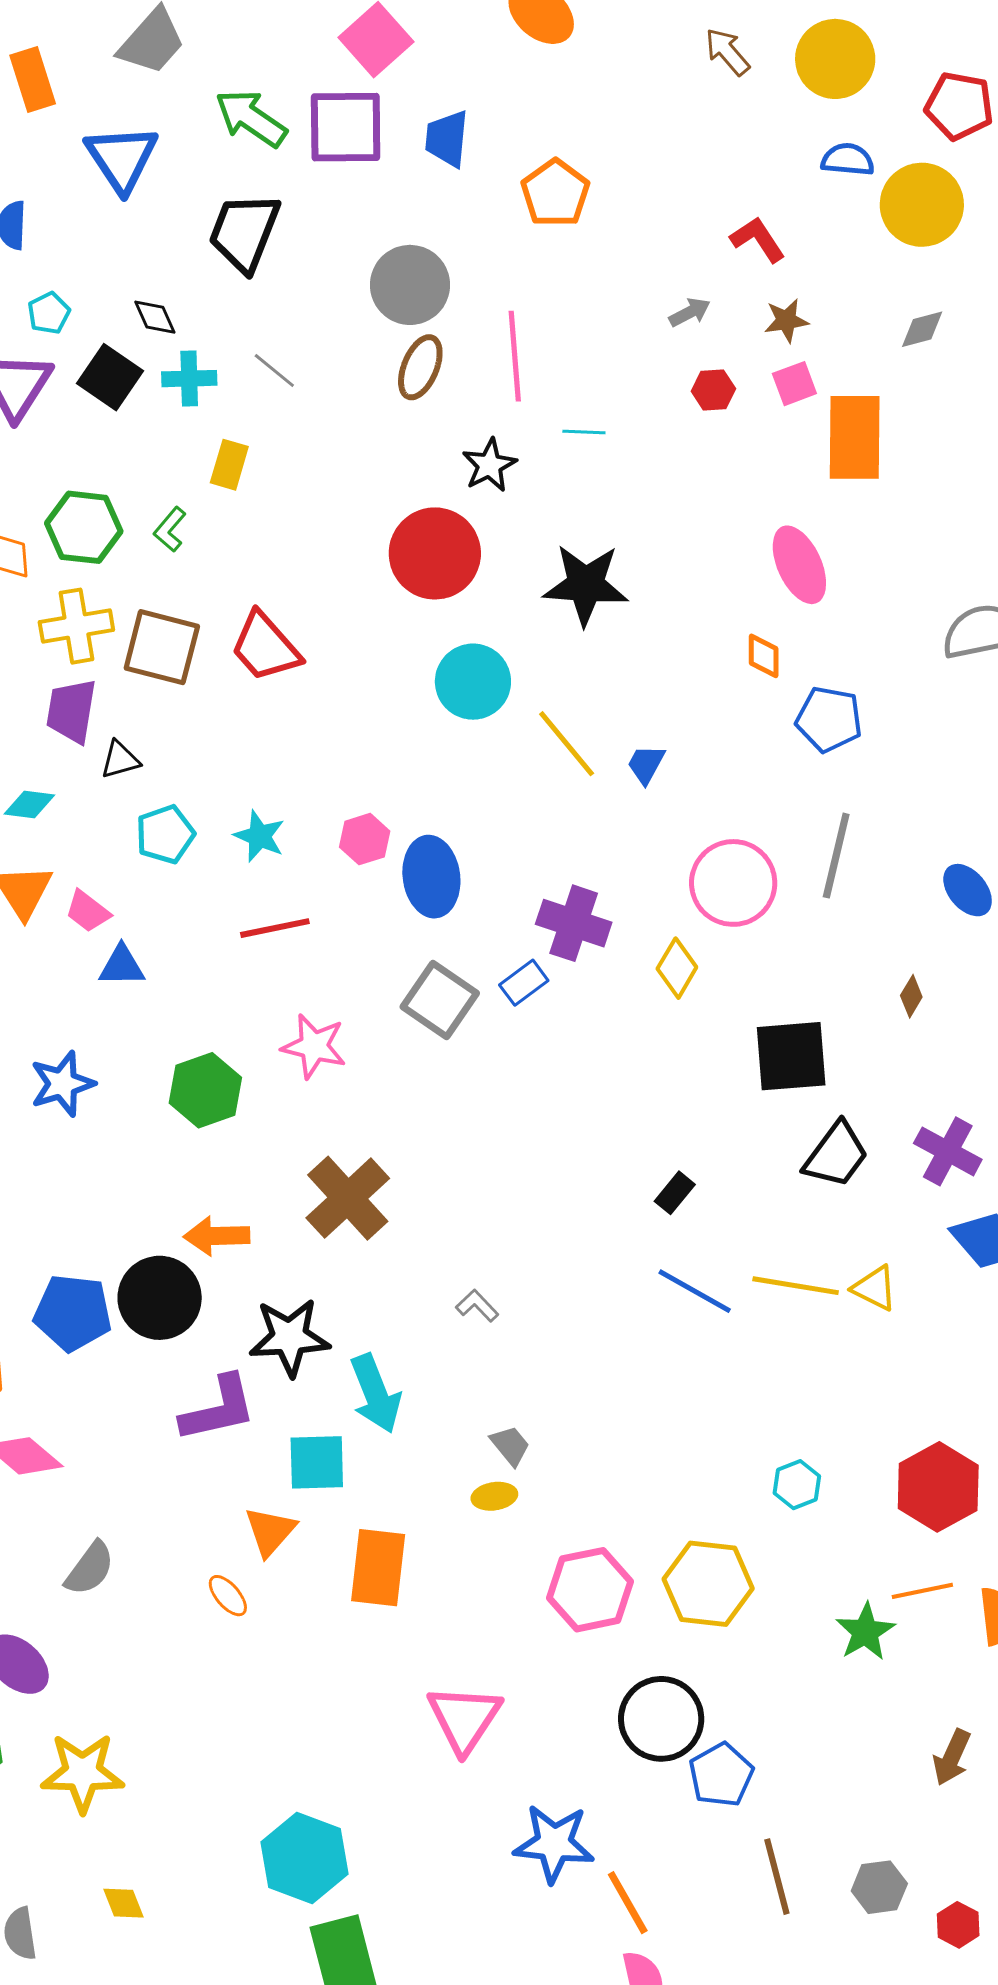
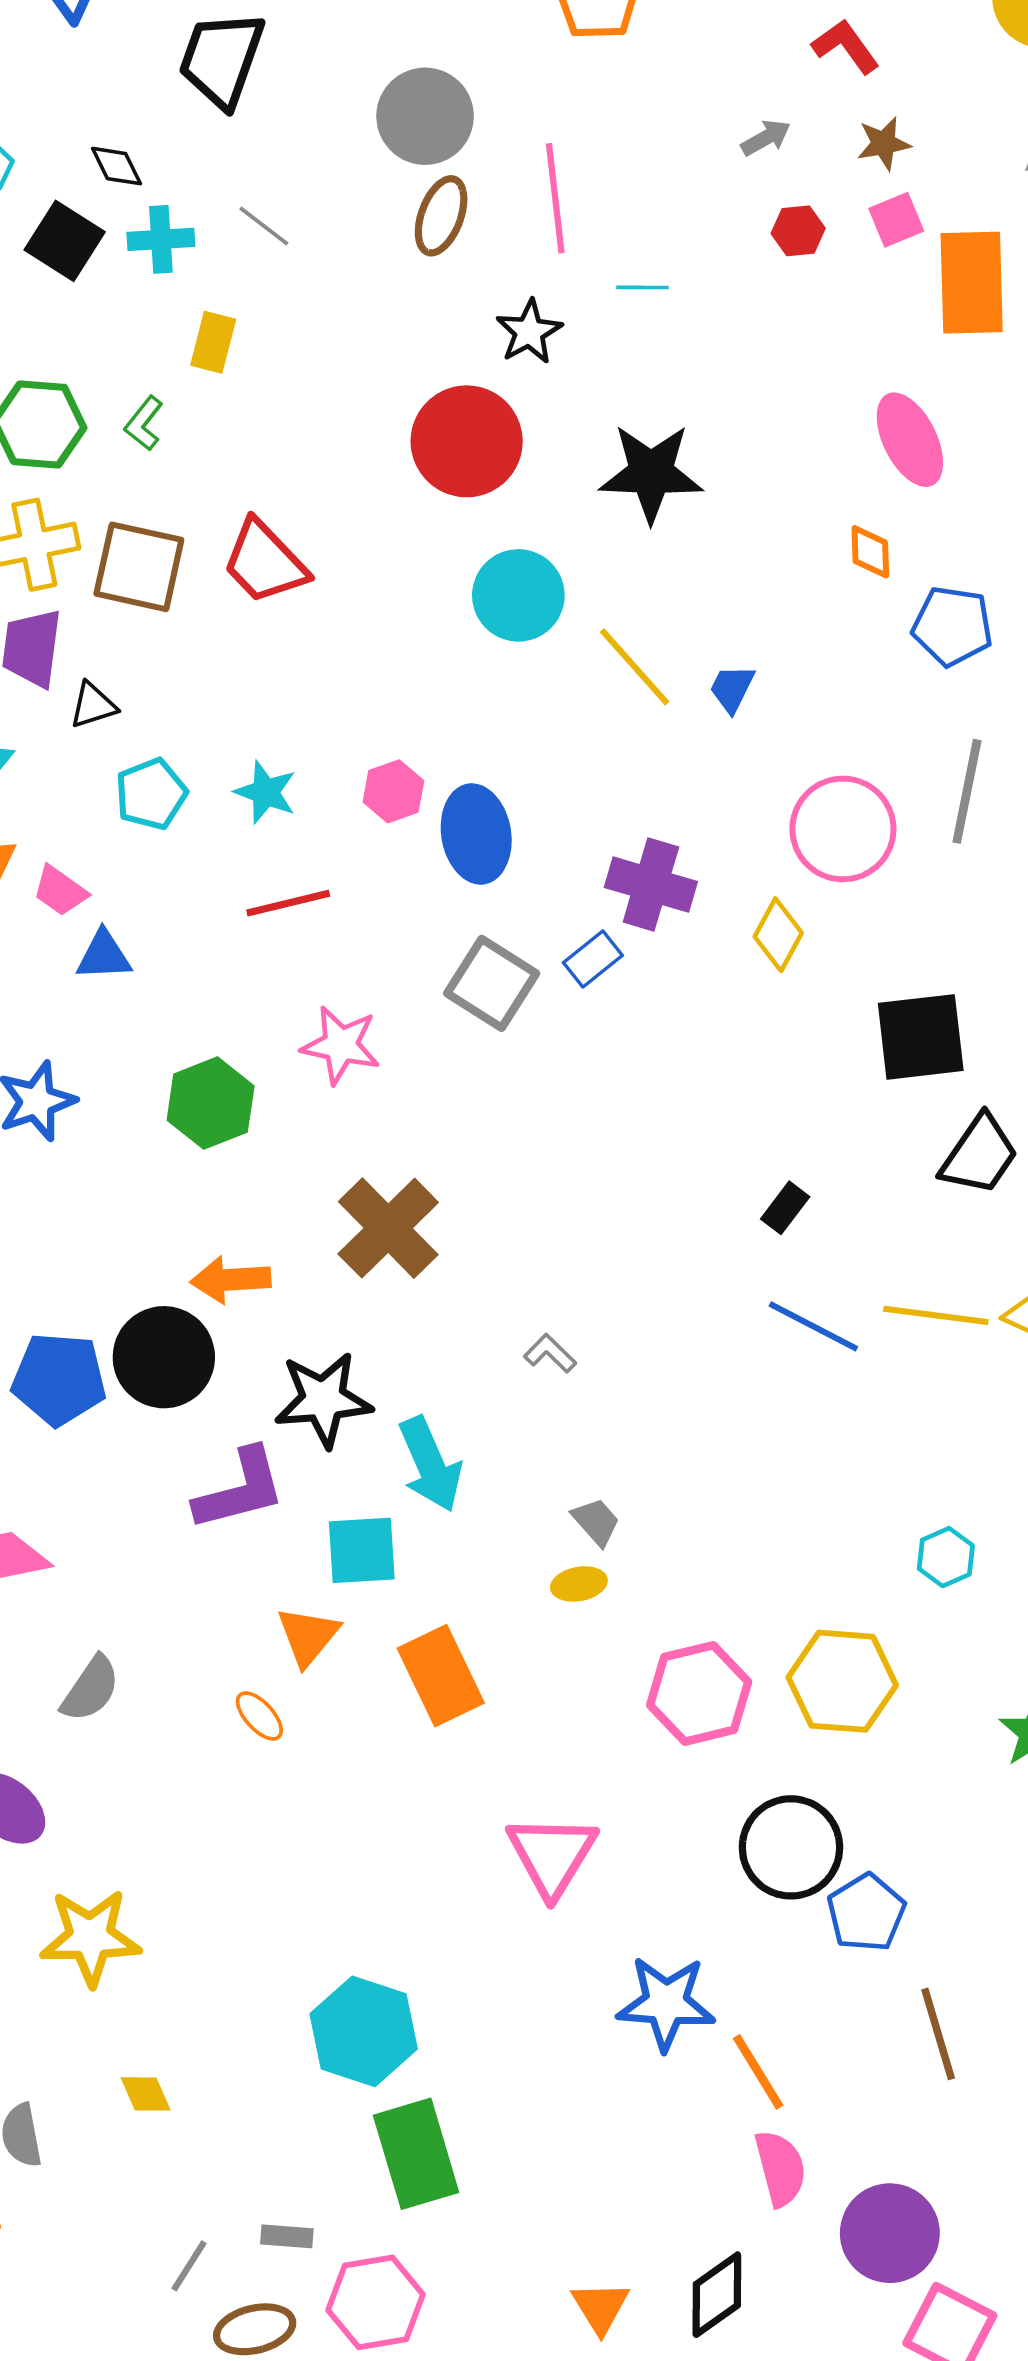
orange rectangle: (378, 1568) -> (441, 1676), turned -30

